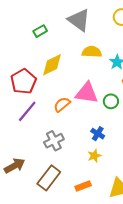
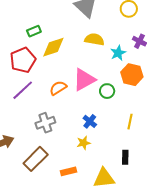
green rectangle: (40, 31) -> (34, 31), moved
pink triangle: (87, 93) -> (84, 80), turned -45

